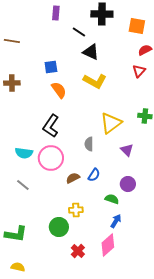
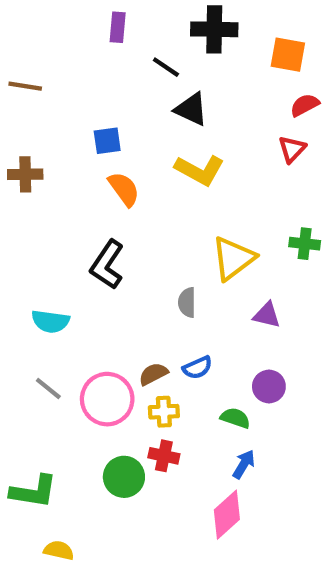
purple triangle: (127, 150) -> (267, 315), turned -32
pink circle: (51, 158) -> (107, 399), moved
blue semicircle: (94, 175) -> (197, 368), turned 32
yellow cross: (76, 210) -> (164, 412), moved
red cross: (78, 251) -> (164, 456), moved, turned -32
yellow semicircle: (18, 267) -> (59, 550), moved

